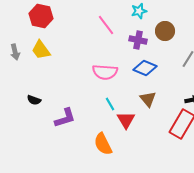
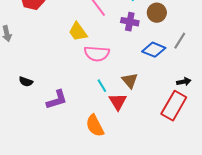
yellow trapezoid: (41, 50) -> (78, 32), moved
blue diamond: (145, 68) -> (154, 50), moved
brown triangle: (148, 99) -> (130, 81), moved

